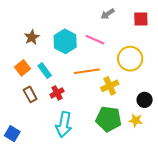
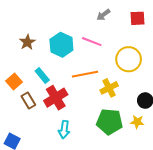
orange square: (22, 68) -> (14, 82), moved
red cross: (57, 93) -> (56, 98), size x1.6
cyan arrow: (64, 125) -> (64, 130), size x0.7

